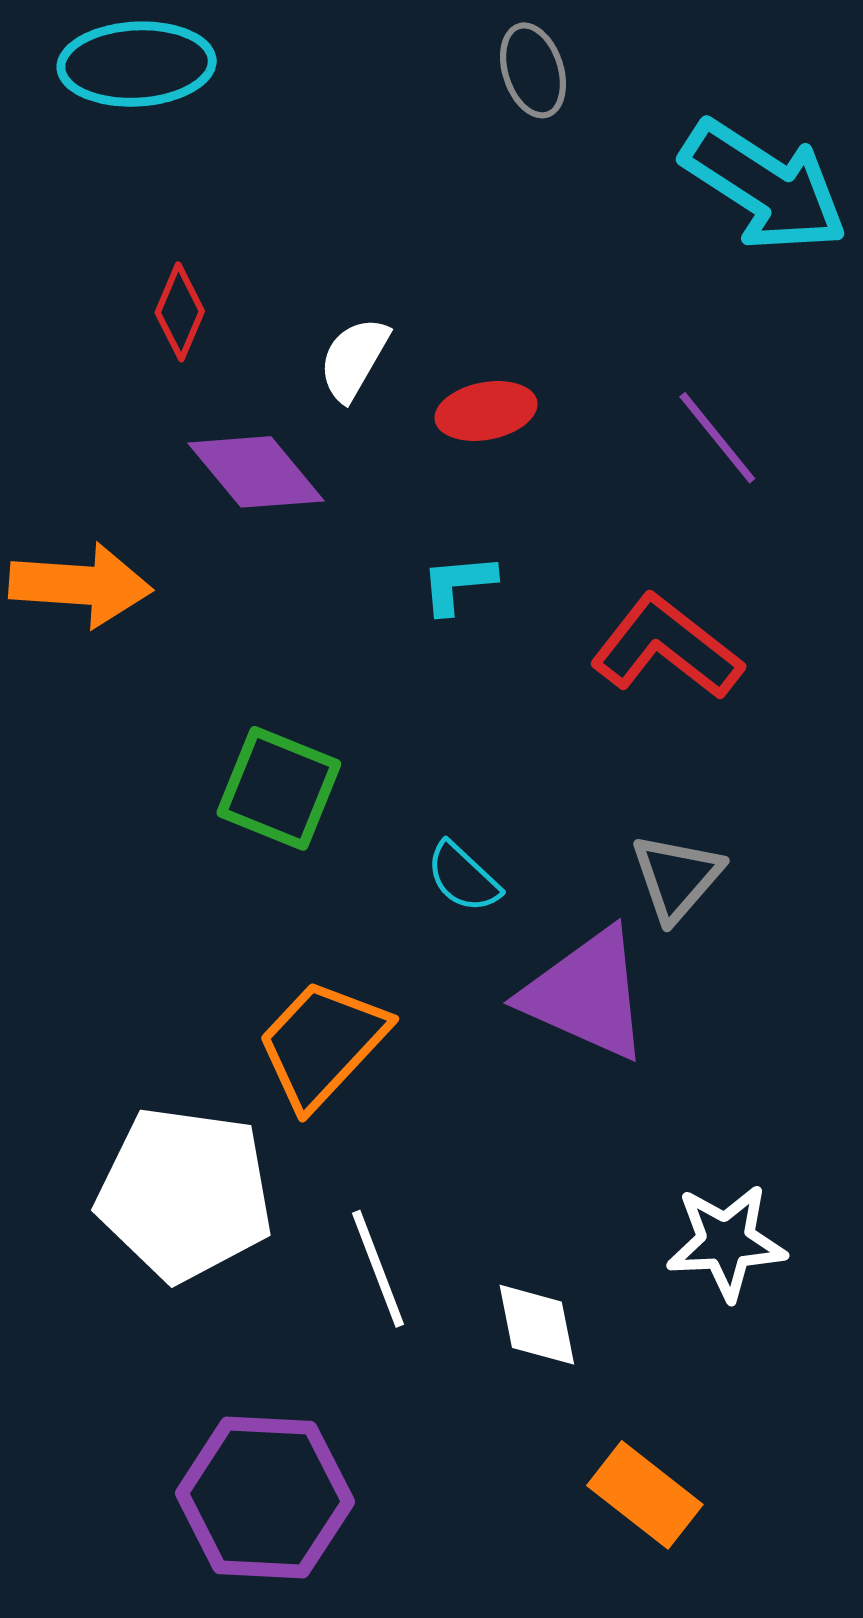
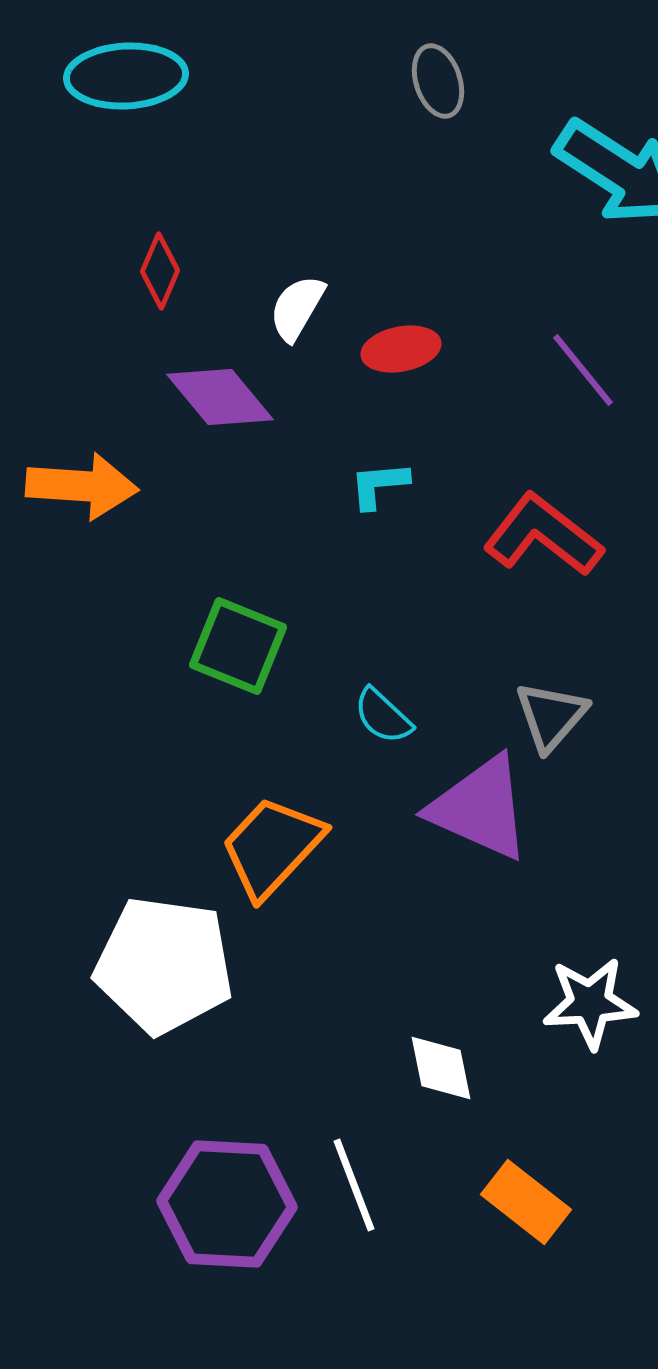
white line: (378, 1269) -> (354, 1185), moved

